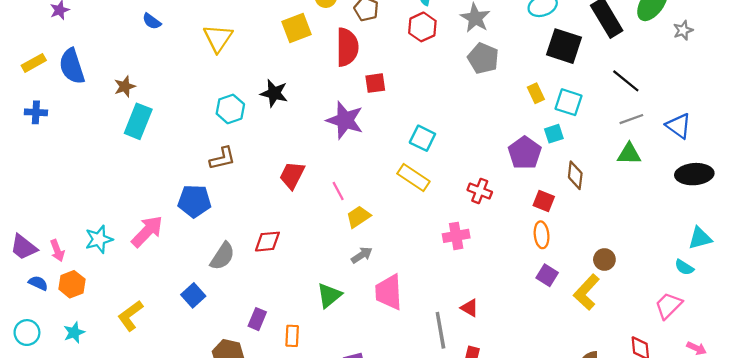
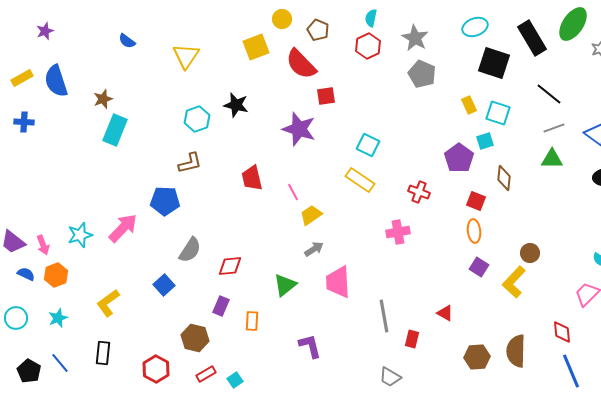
red semicircle: (347, 47) -> (301, 64), turned 136
red trapezoid: (292, 175) -> (252, 178), turned -40
red diamond: (267, 242) -> (230, 266), moved
red triangle: (470, 308) -> (445, 313), moved

